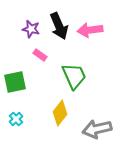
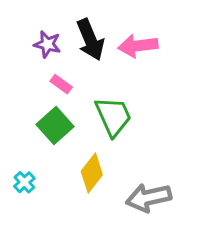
green square: (15, 82) -> (55, 125), moved, turned -30

